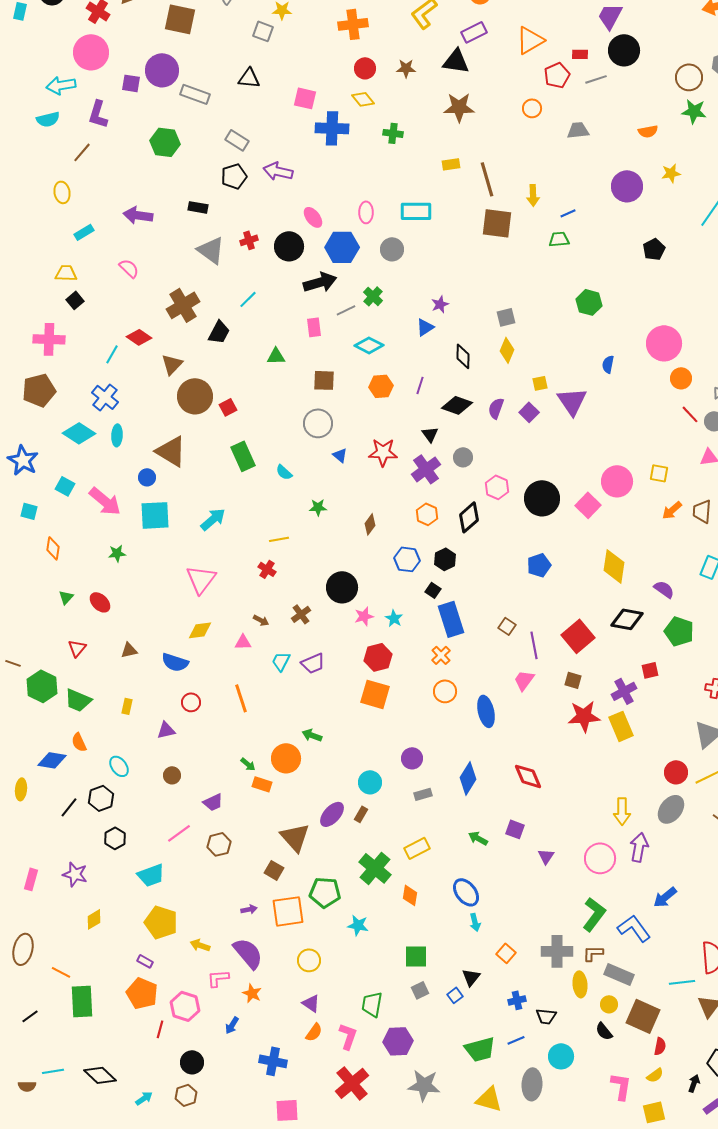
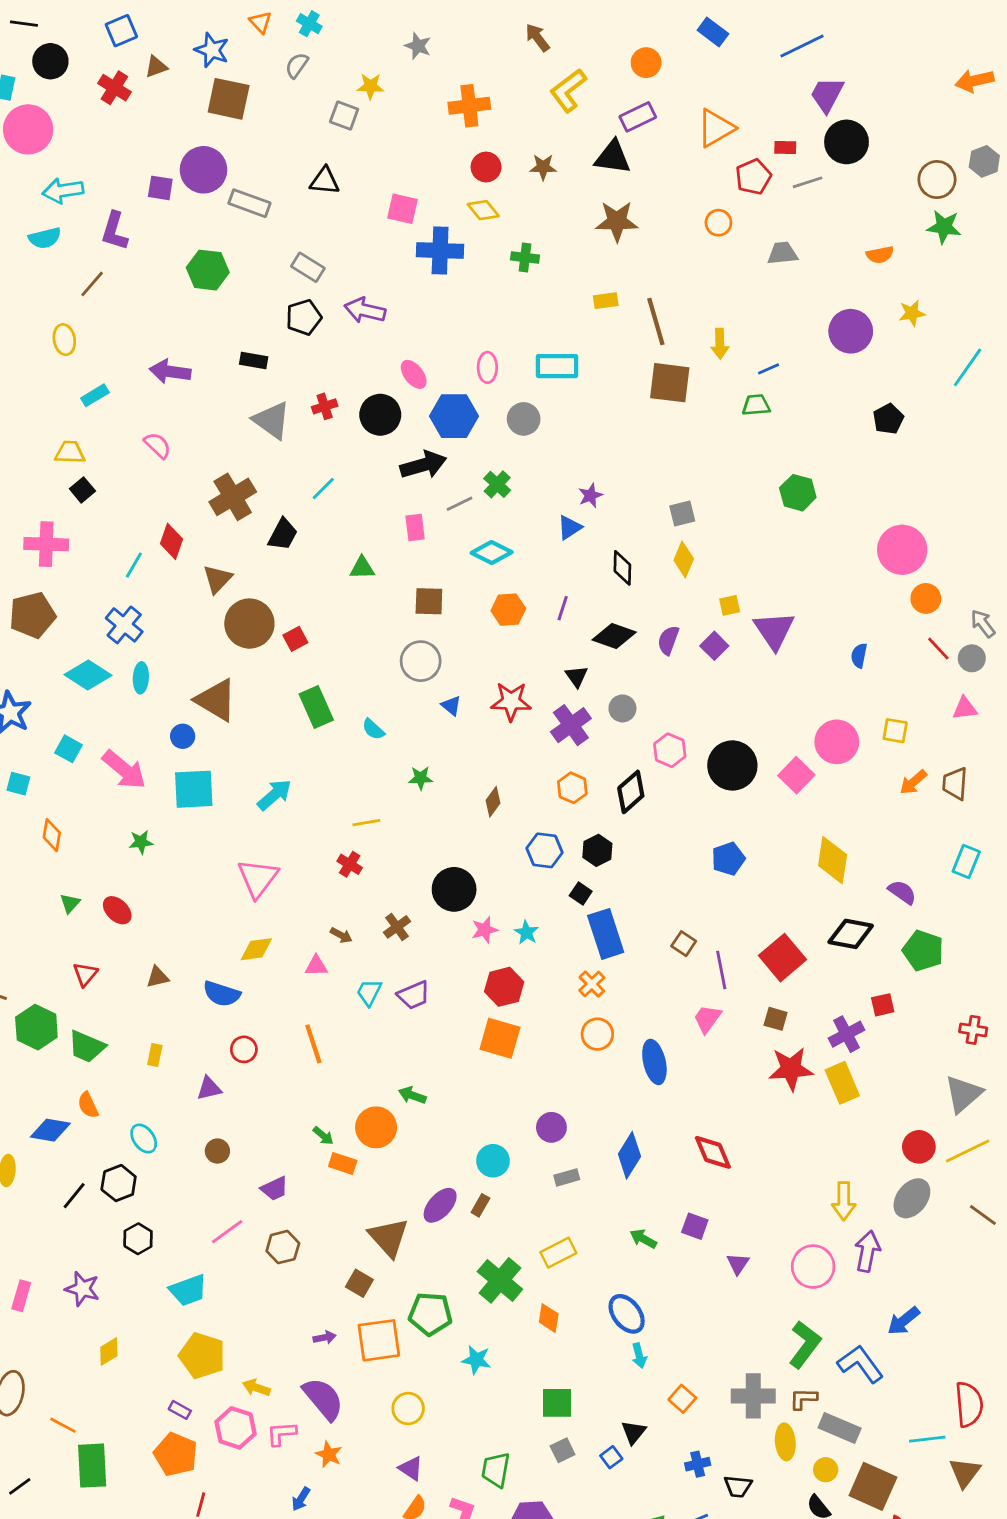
pink circle: (91, 52) -> (28, 129), moved
red diamond: (139, 337) -> (171, 541), turned 75
blue semicircle: (608, 364) -> (859, 656), moved
pink hexagon: (185, 1006) -> (236, 1428), moved

